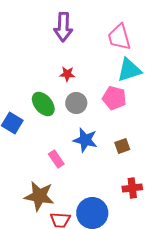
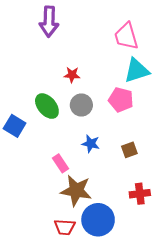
purple arrow: (63, 27) -> (49, 22), moved
blue star: (85, 140) -> (91, 144), size x0.7
brown star: (39, 196) -> (76, 191), moved

